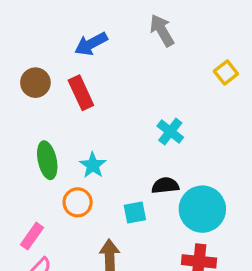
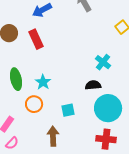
cyan cross: (170, 132) -> (103, 62), moved
black semicircle: (165, 185) -> (93, 85), moved

